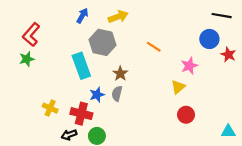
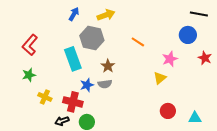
red L-shape: (31, 35) -> (30, 45), moved
red star: (228, 55) -> (205, 58), moved
green star: (27, 59) -> (29, 75), moved
gray semicircle: (117, 94) -> (105, 84), turned -112
red circle: (186, 115) -> (168, 111), moved
cyan triangle: (228, 131) -> (195, 118), moved

